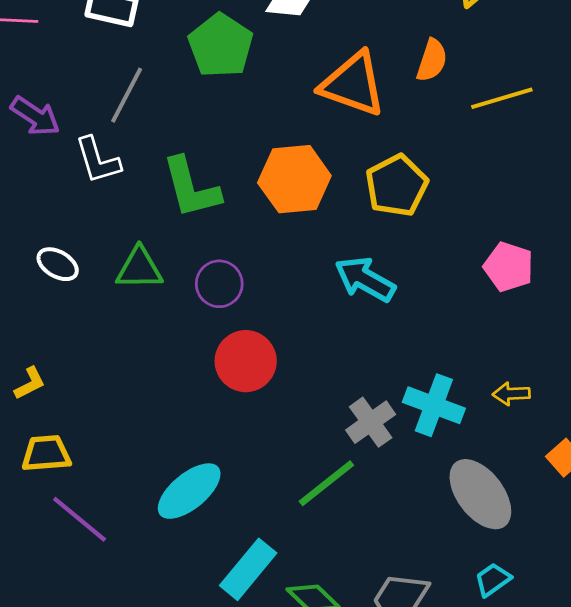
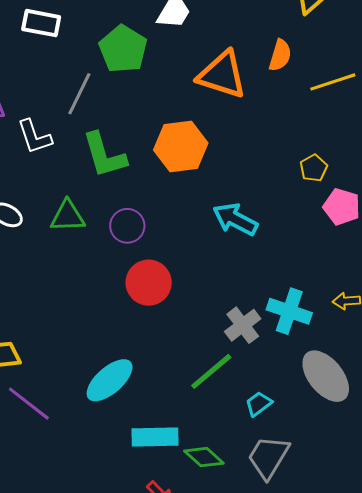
gray line: (127, 95) -> (79, 94), moved
yellow pentagon: (397, 186) -> (314, 168), moved, size x0.6
cyan rectangle: (248, 569) -> (155, 437), turned 51
cyan trapezoid: (493, 580) -> (259, 404), moved

